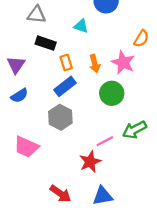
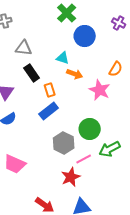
black rectangle: (46, 43) -> (32, 73), turned 36
orange arrow: (95, 64) -> (75, 74), moved, turned -56
green circle: (112, 93) -> (90, 129), moved
gray hexagon: (60, 117) -> (64, 143), moved

